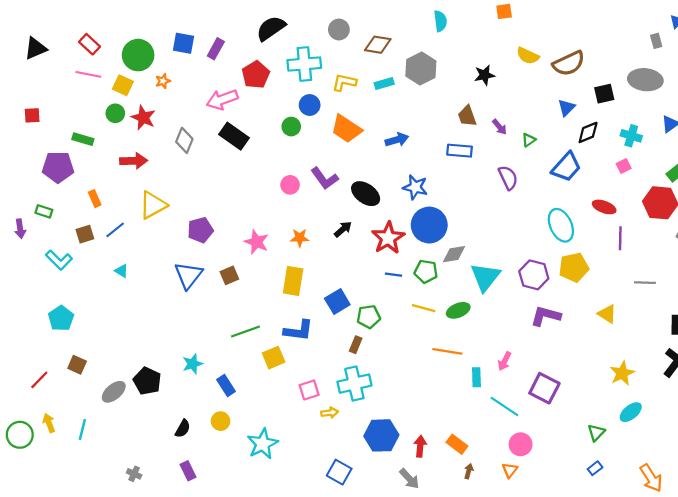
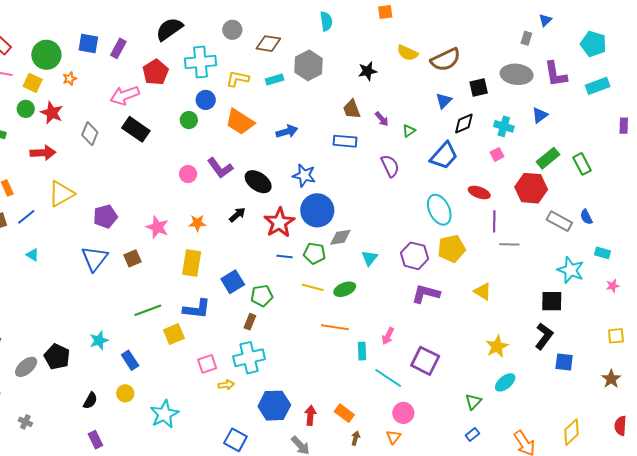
gray rectangle: (656, 41) -> (526, 38), turned 32
cyan triangle: (485, 277) -> (370, 258), size x0.6
gray line: (645, 283) -> (509, 244), moved
gray cross: (134, 474) -> (25, 422), moved

